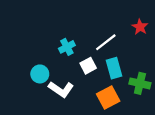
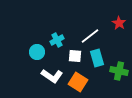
white square: (88, 66) -> (75, 56), turned 32
cyan circle: (40, 74) -> (37, 52), moved
orange square: (108, 98) -> (78, 82), moved, turned -30

